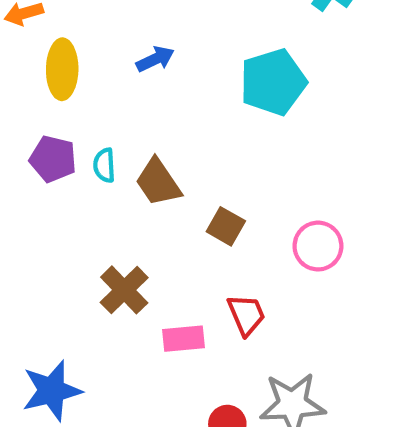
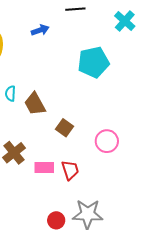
blue arrow: (155, 59) -> (40, 30), moved
pink rectangle: (184, 339) -> (44, 168), moved

